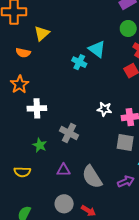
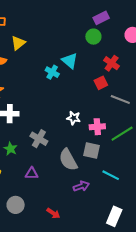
green circle: (128, 28) -> (93, 37), moved
gray semicircle: (92, 177) -> (68, 160), moved
purple arrow: (126, 182) -> (81, 186), moved
gray circle: (64, 204) -> (16, 205), moved

